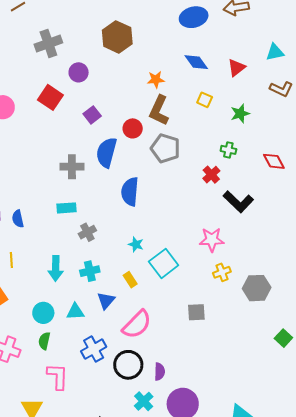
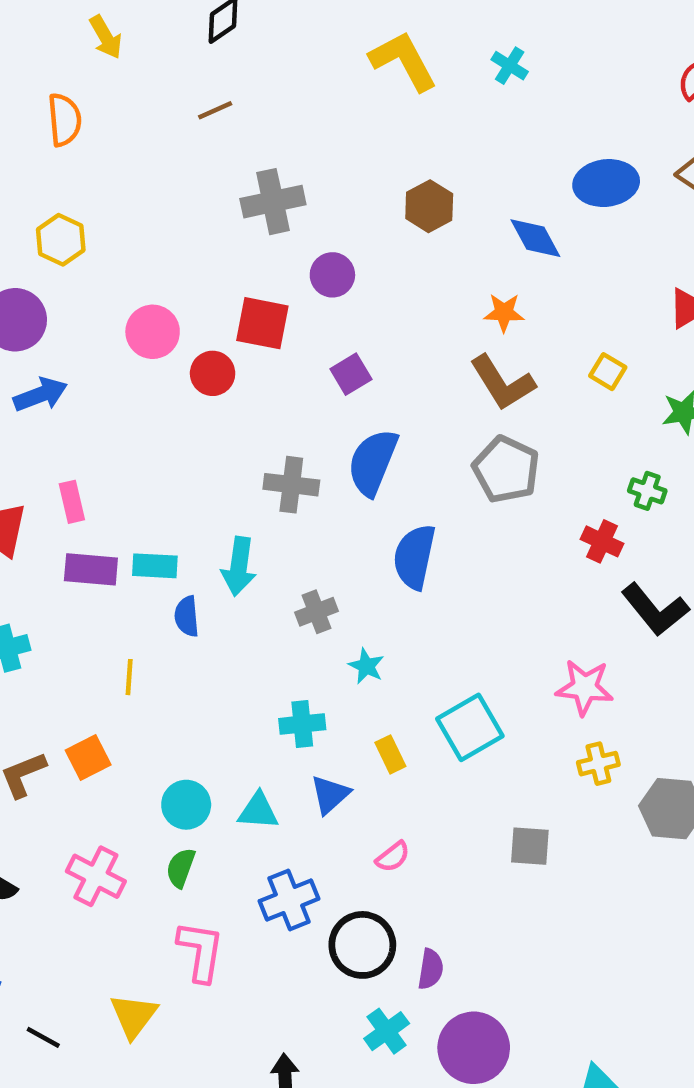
brown hexagon: (117, 37) -> (429, 206), size x0.7
blue diamond: (196, 62) -> (535, 238), moved
red square: (50, 97) -> (262, 323), turned -30
brown L-shape: (159, 110) -> (502, 383), turned -64
red circle: (133, 128) -> (213, 373), moved
red cross: (211, 175) -> (602, 541), turned -30
cyan rectangle: (66, 208) -> (155, 566), moved
blue semicircle: (18, 219) -> (187, 616), moved
gray cross: (87, 232) -> (317, 612), moved
cyan star: (136, 244) -> (366, 666), moved
cyan arrow: (56, 268) -> (239, 566), moved
pink semicircle: (137, 324) -> (393, 857), size x0.5

